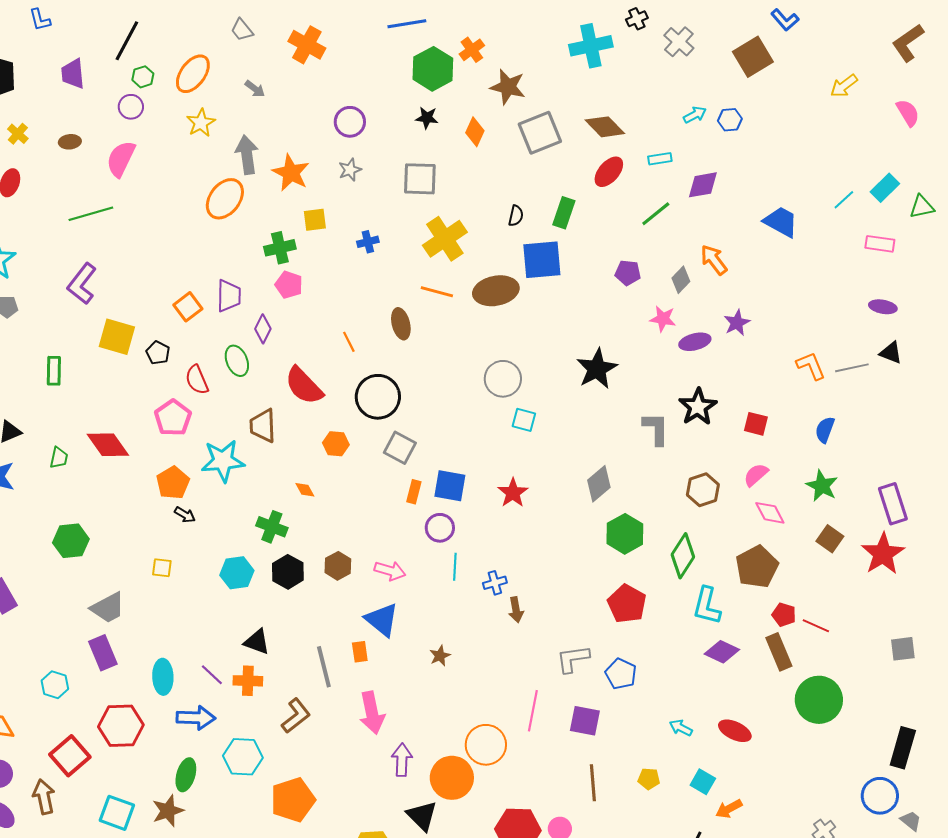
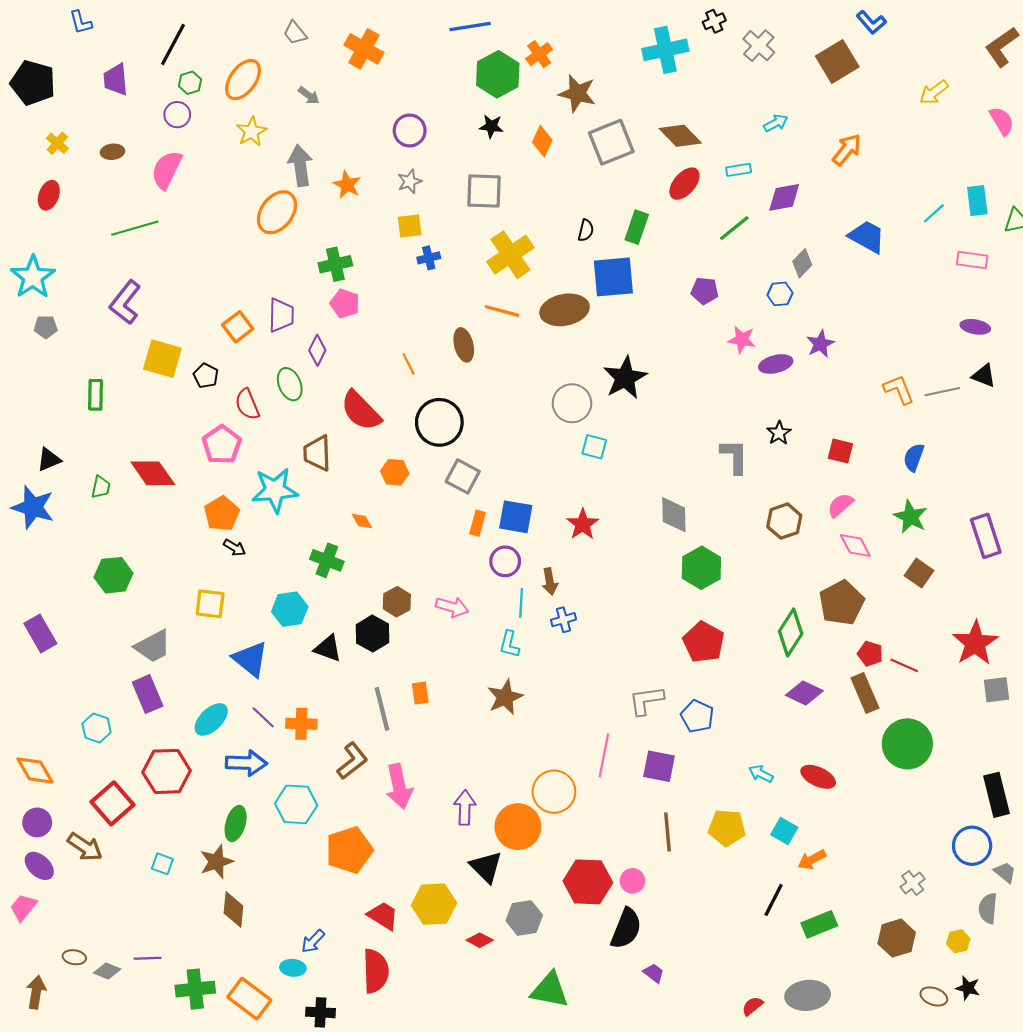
blue hexagon: (730, 120) -> (780, 294), moved
orange star: (291, 173) -> (347, 185), size x0.7
cyan rectangle: (885, 188) -> (977, 201), turned -52
yellow square: (315, 220) -> (410, 226), moved
orange arrow: (714, 260) -> (847, 150), moved, turned 76
gray diamond: (681, 280) -> (802, 263), moved
black star: (597, 369) -> (625, 378), moved
black star: (698, 407) -> (779, 433), size x0.6
gray diamond: (599, 484) -> (674, 515), turned -51
red star: (883, 554) -> (975, 643), moved
green diamond: (683, 556) -> (791, 632), moved
yellow square: (162, 568) -> (210, 604), size x1.4
black hexagon: (288, 572) -> (372, 634), moved
cyan L-shape: (707, 606) -> (509, 644), moved, size x0.7
brown arrow: (516, 610) -> (550, 582), moved
blue triangle: (382, 620) -> (250, 659), moved
black triangle: (257, 642) -> (328, 648), moved
brown star: (440, 656) -> (505, 697), size x1.6
cyan ellipse: (163, 677) -> (211, 719), turned 48
pink arrow: (372, 713) -> (399, 786), moved
black rectangle: (903, 748) -> (996, 795), turned -30
yellow pentagon: (649, 779) -> (727, 828), size x1.6
brown arrow: (44, 797) -> (85, 847), turned 136
cyan square: (117, 813) -> (162, 864), size x0.6

